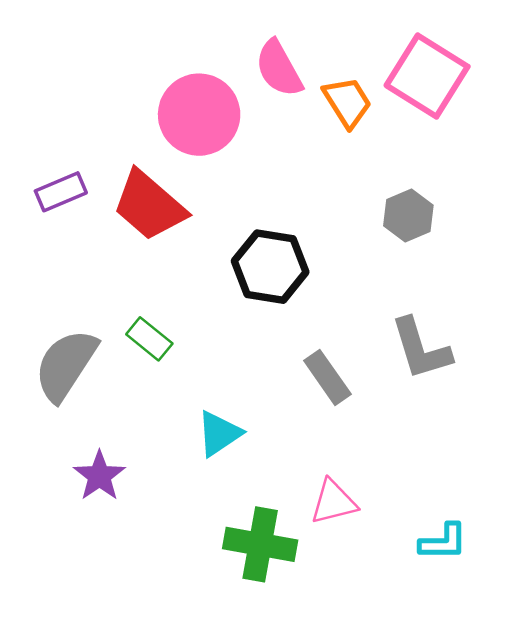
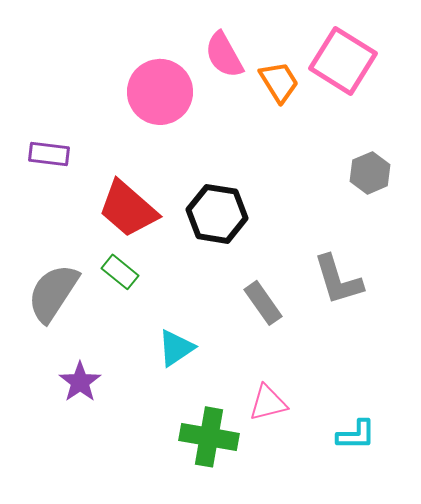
purple rectangle: (61, 192) -> (49, 154), turned 30
red trapezoid: (149, 206) -> (128, 209), moved
gray hexagon: (408, 216) -> (370, 173), moved

